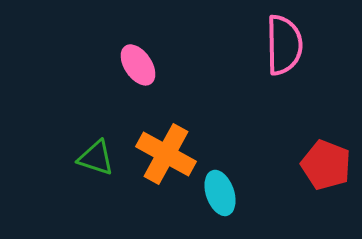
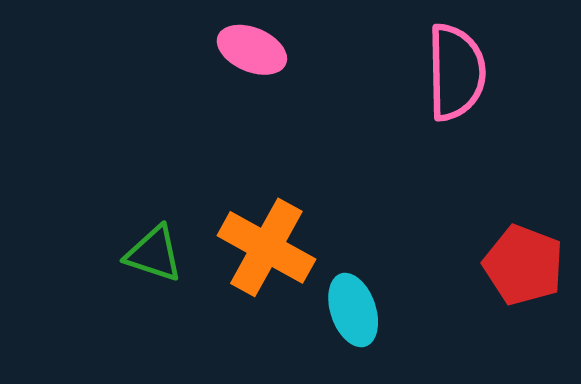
pink ellipse: (138, 65) -> (252, 50), moved, turned -33

